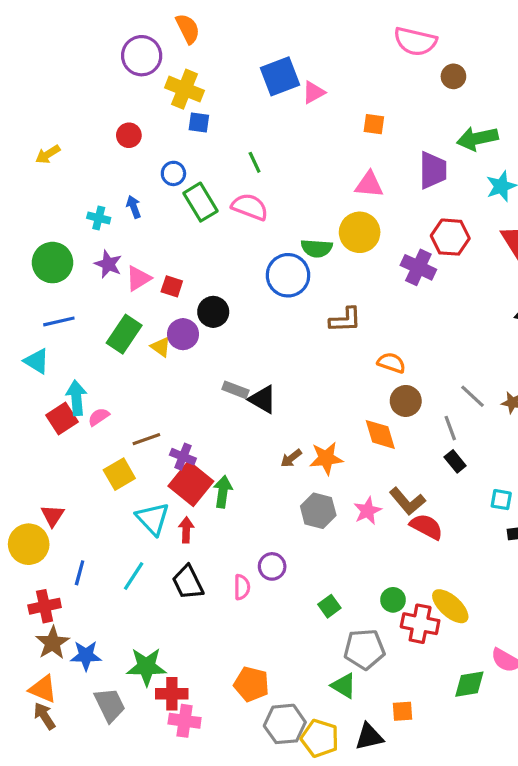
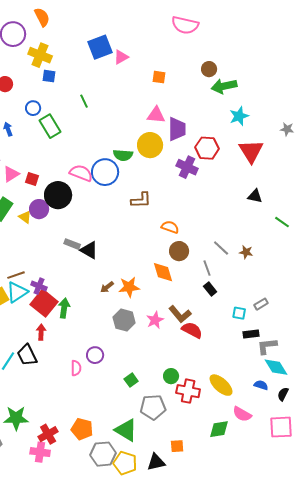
brown circle: (453, 76) -> (209, 69), moved
purple trapezoid: (433, 170) -> (177, 129), moved
pink semicircle: (250, 207) -> (81, 173), moved
black circle: (213, 312) -> (58, 195), size x1.4
cyan triangle: (153, 519) -> (17, 292), moved, turned 40
black trapezoid: (188, 582) -> (27, 355), moved
yellow ellipse: (450, 606) -> (221, 385), moved
green triangle: (344, 686) -> (126, 430), moved, size x1.4
red cross: (172, 694) -> (48, 434), moved, turned -30

